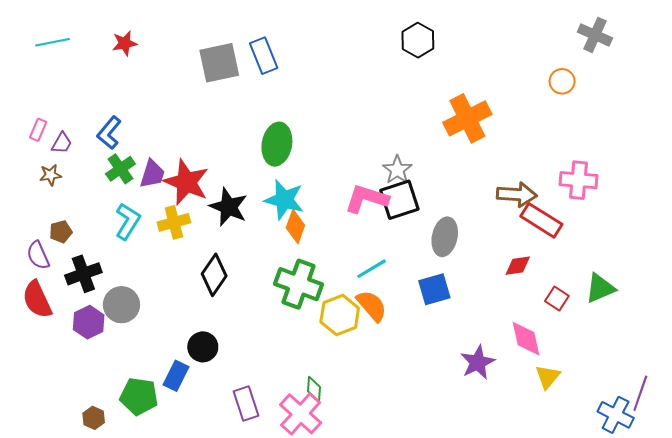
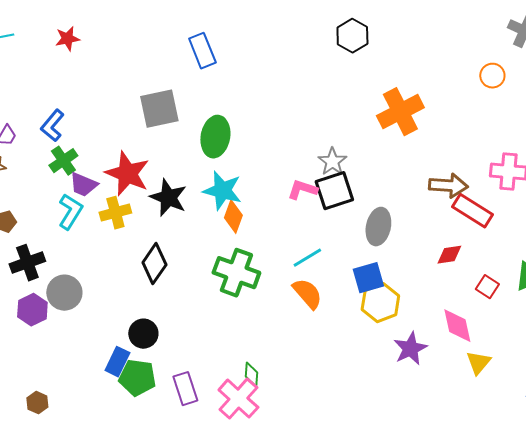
gray square: (219, 63) -> (159, 109), moved
purple trapezoid: (152, 174) -> (83, 185), moved, turned 96
pink L-shape: (366, 199) -> (302, 190), size x0.7
yellow hexagon: (340, 315) -> (380, 303), moved
green pentagon: (139, 396) -> (137, 378), moved

